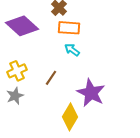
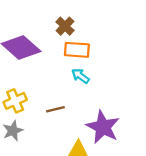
brown line: (51, 78) -> (55, 109), turned 42

